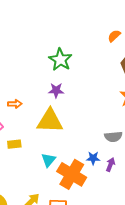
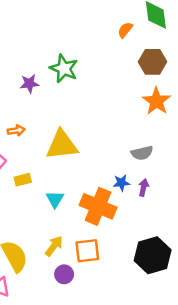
purple star: (56, 90) -> (29, 84), moved
cyan triangle: (48, 160) -> (55, 199), moved

